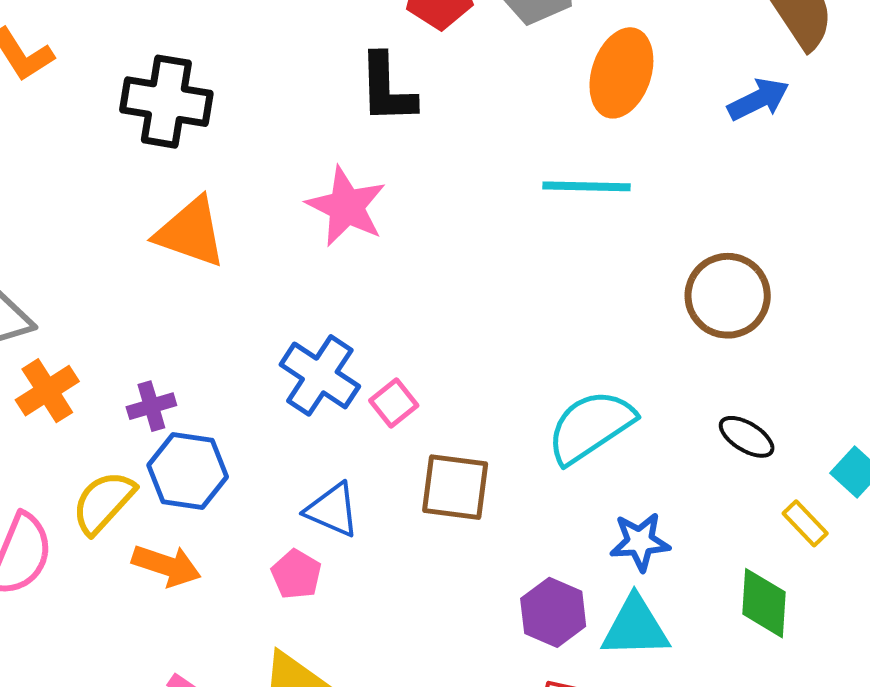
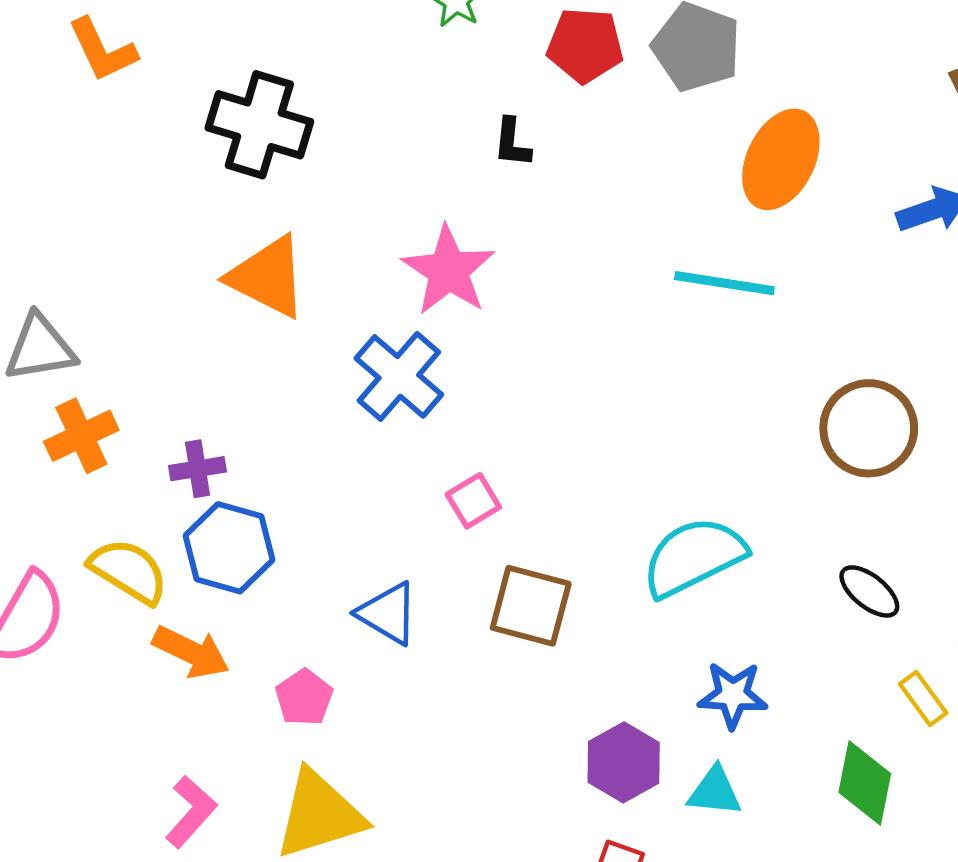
black L-shape: (387, 89) -> (512, 143), size x0.6
blue cross: (320, 375) -> (399, 376), moved
yellow semicircle: (103, 502) -> (129, 571), turned 72
pink pentagon: (296, 574) -> (304, 697), moved
cyan triangle: (635, 627) -> (715, 791), size x0.7

